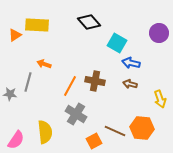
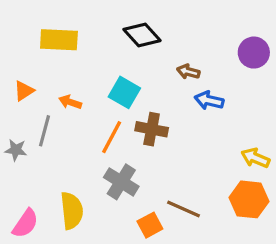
orange triangle: (15, 35) -> (24, 91), moved
cyan square: (117, 43) -> (124, 92), moved
brown arrow: (130, 84) -> (188, 72), moved
yellow arrow: (160, 99) -> (255, 158), turned 132
orange hexagon: (142, 128) -> (249, 199), moved

